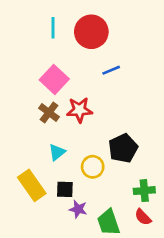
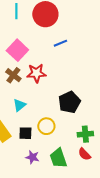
yellow circle: (93, 167) -> (46, 126), moved
purple star: (78, 209) -> (32, 157), moved

